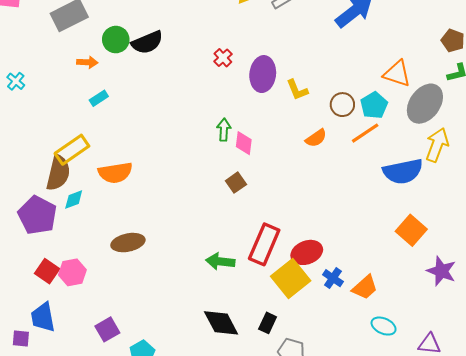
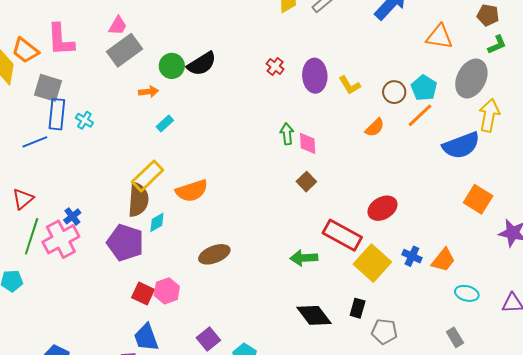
orange triangle: (397, 74) -> (439, 37), moved
red rectangle: (264, 244) -> (342, 235), turned -75
red ellipse: (307, 252) -> (382, 208), moved

